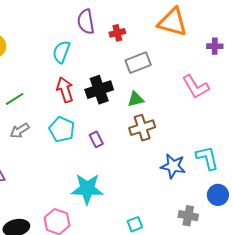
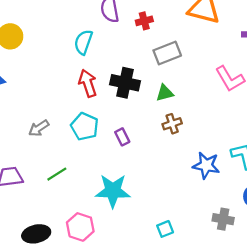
black cross: (99, 90) -> (125, 83), turned 32
green line: (15, 99) -> (57, 174), moved
brown cross: (142, 128) -> (172, 124), size x0.7

